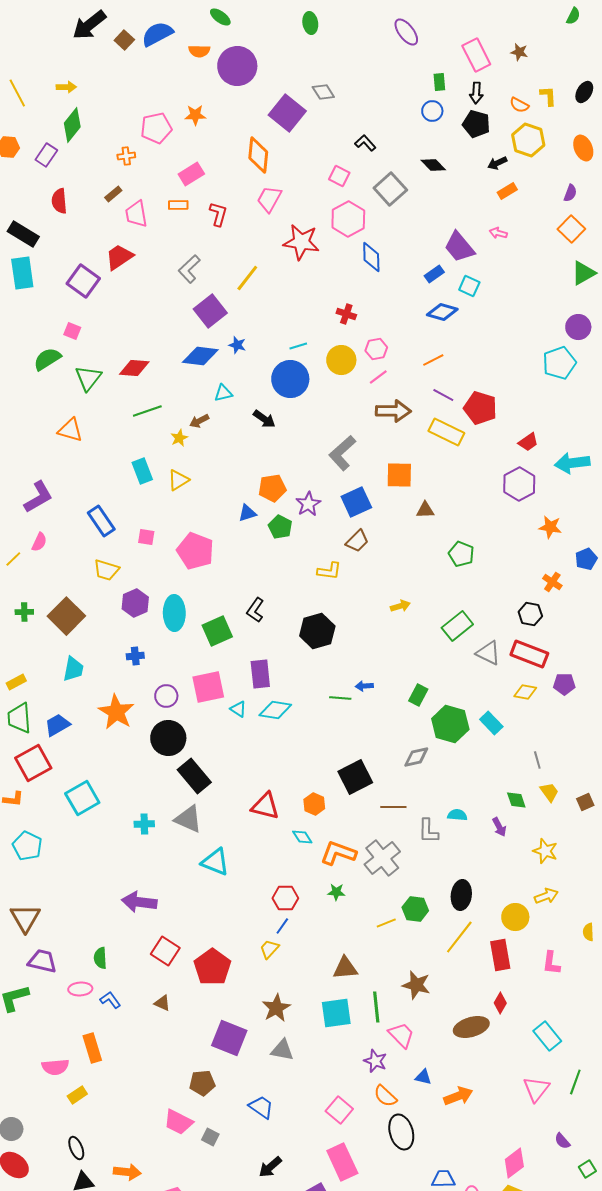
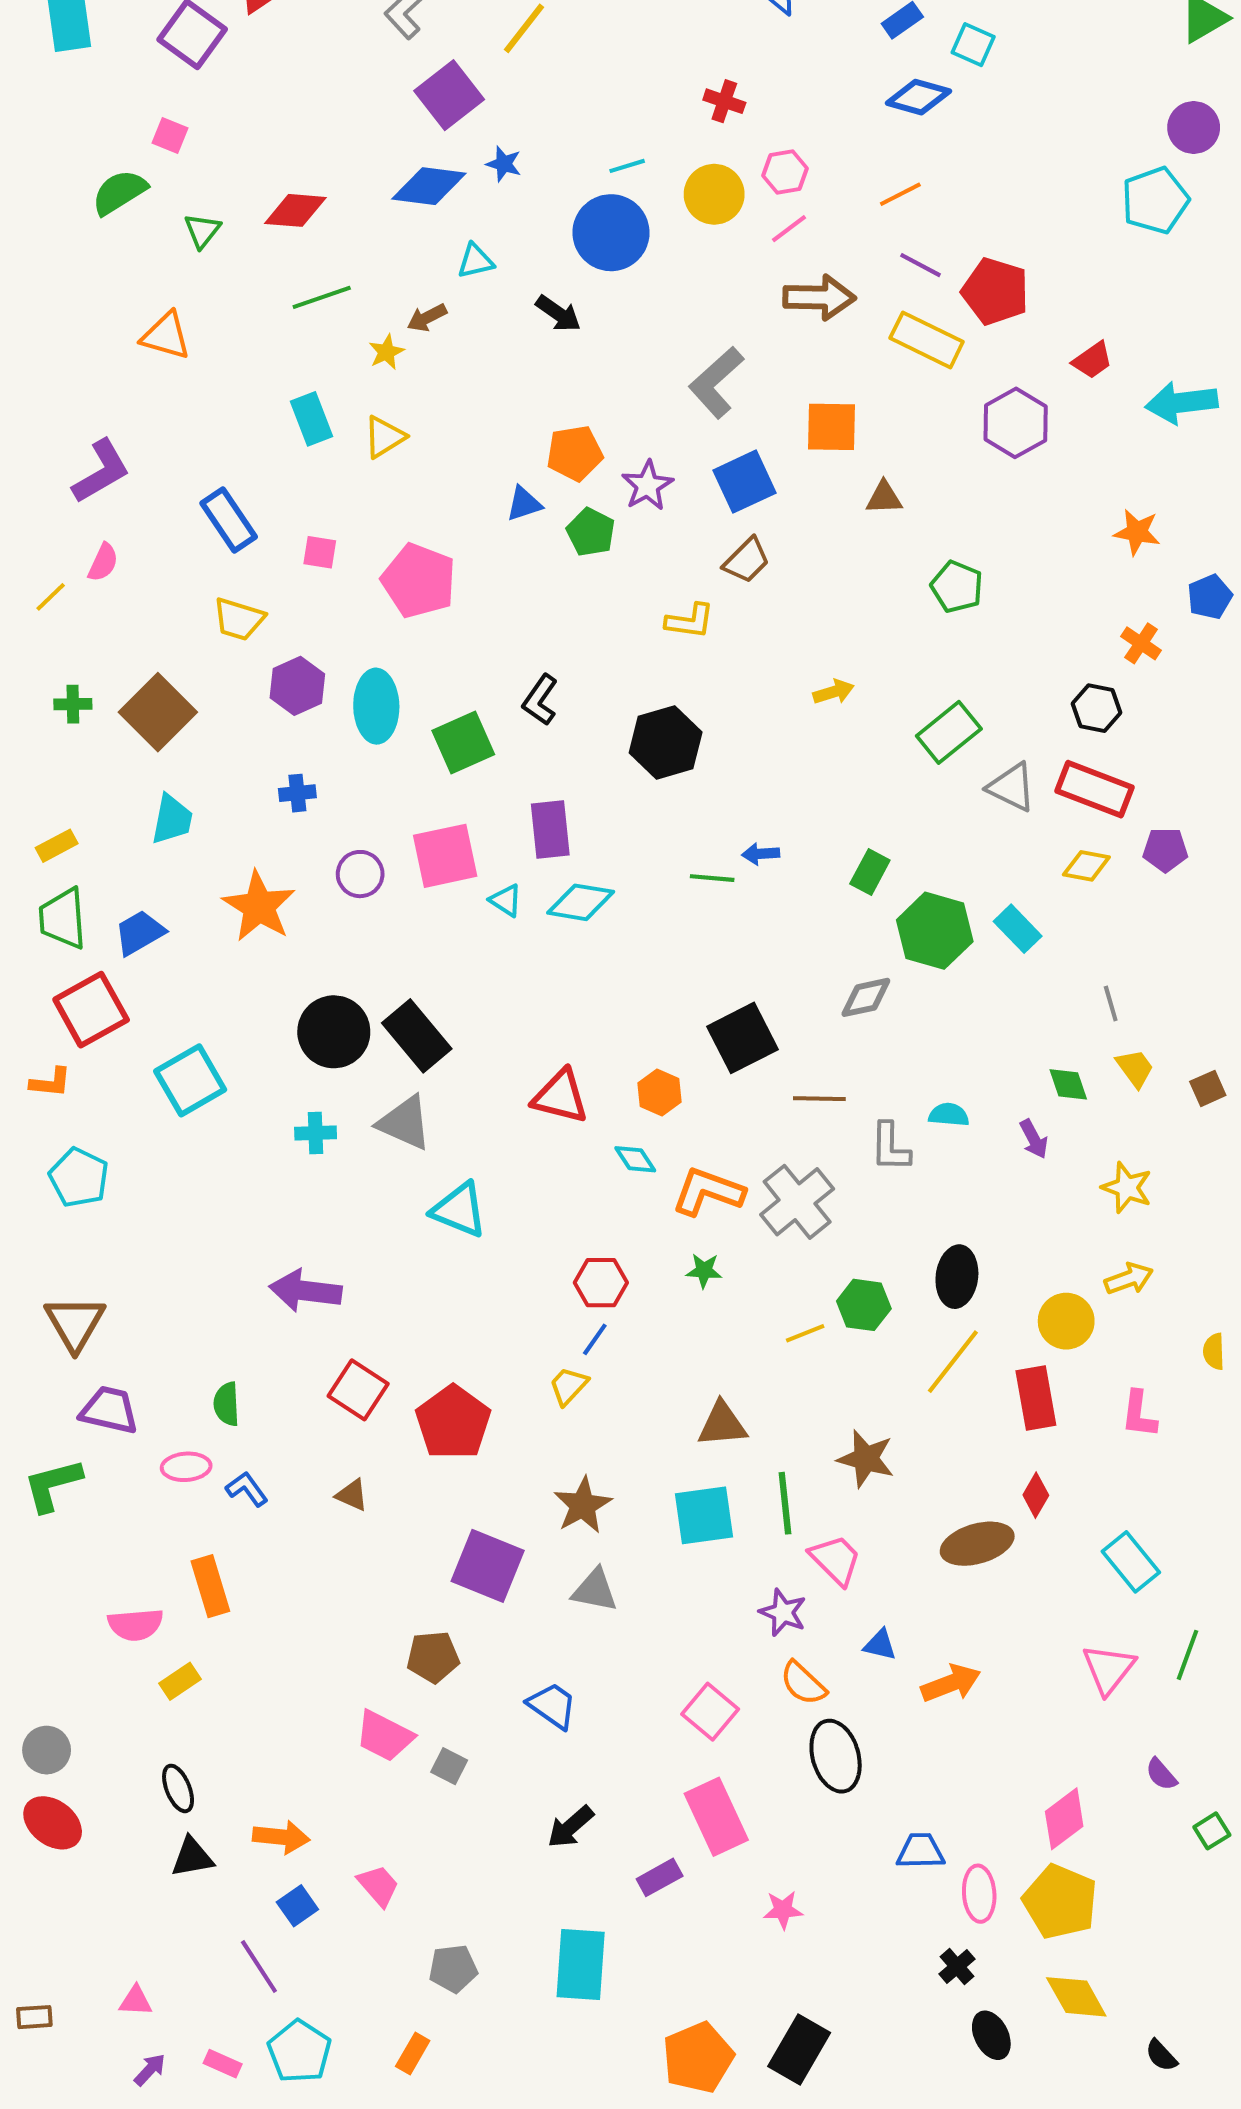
green triangle: (88, 378) -> (202, 231), size x0.7
purple hexagon: (519, 484) -> (1016, 423), moved
black circle: (168, 738) -> (334, 1032), moved

